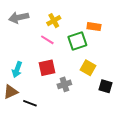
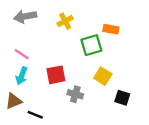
pink line: (47, 40) -> (22, 54), moved
gray cross: (64, 84) -> (75, 94), turned 32

